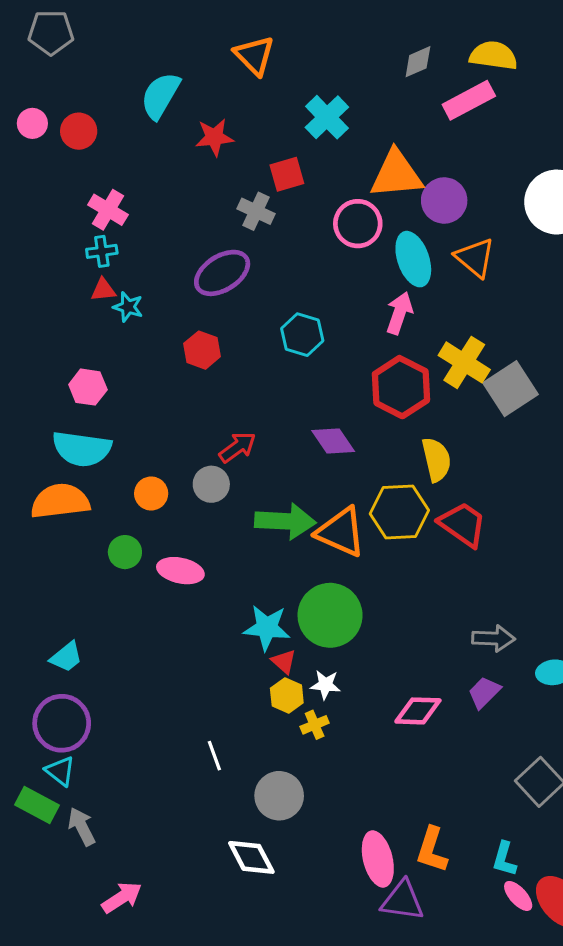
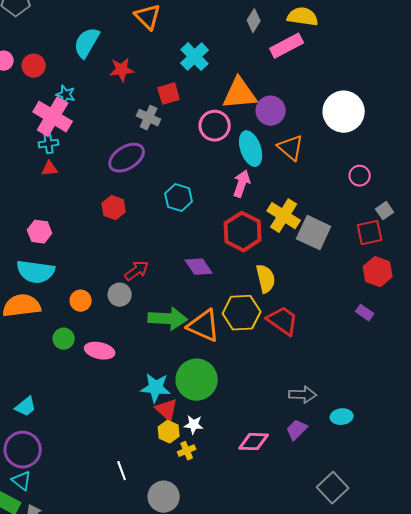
gray diamond: (418, 62) -> (254, 21), turned -35
pink cross: (108, 210) -> (53, 117), size x1.5
cyan star: (128, 307) -> (66, 95), moved
gray square: (510, 389) -> (314, 233), turned -32
red triangle: (284, 662) -> (167, 410), size x1.4

